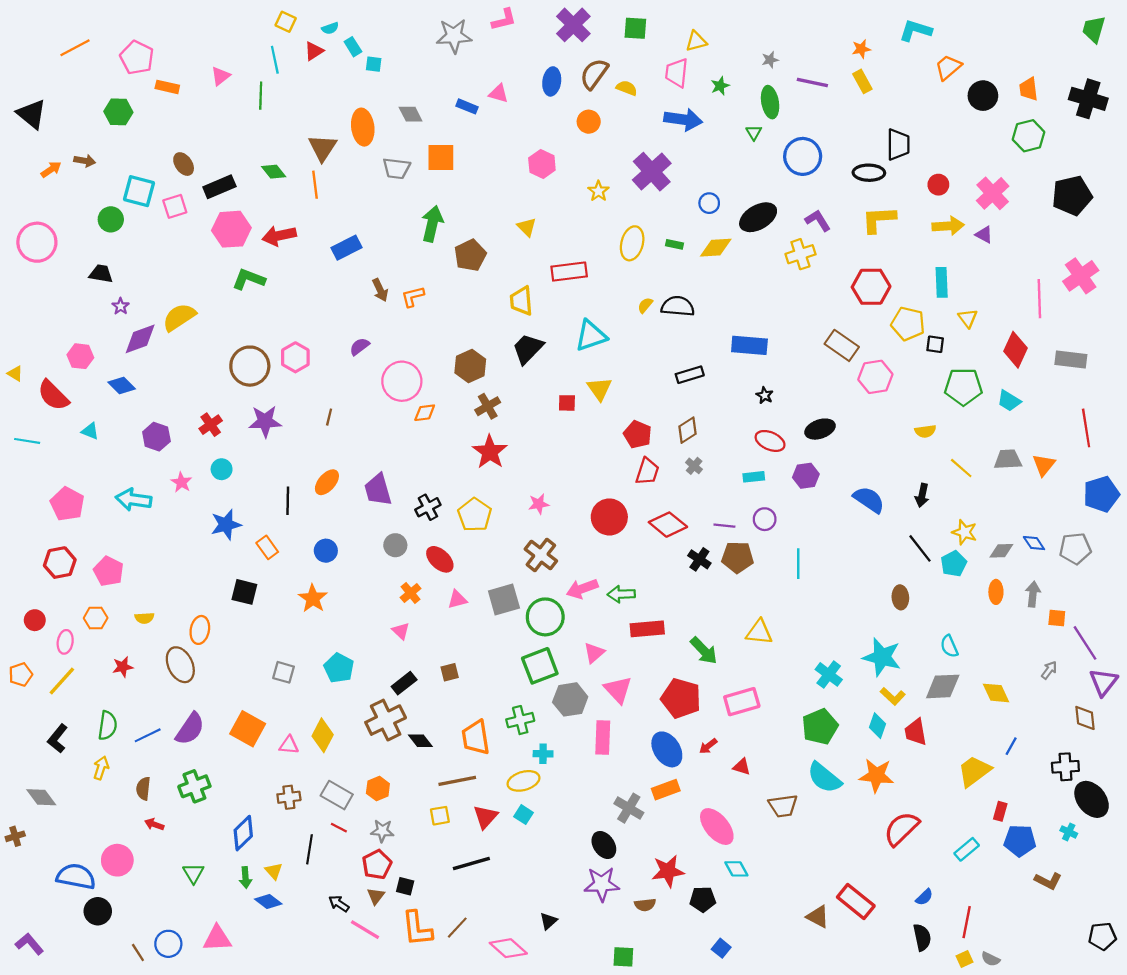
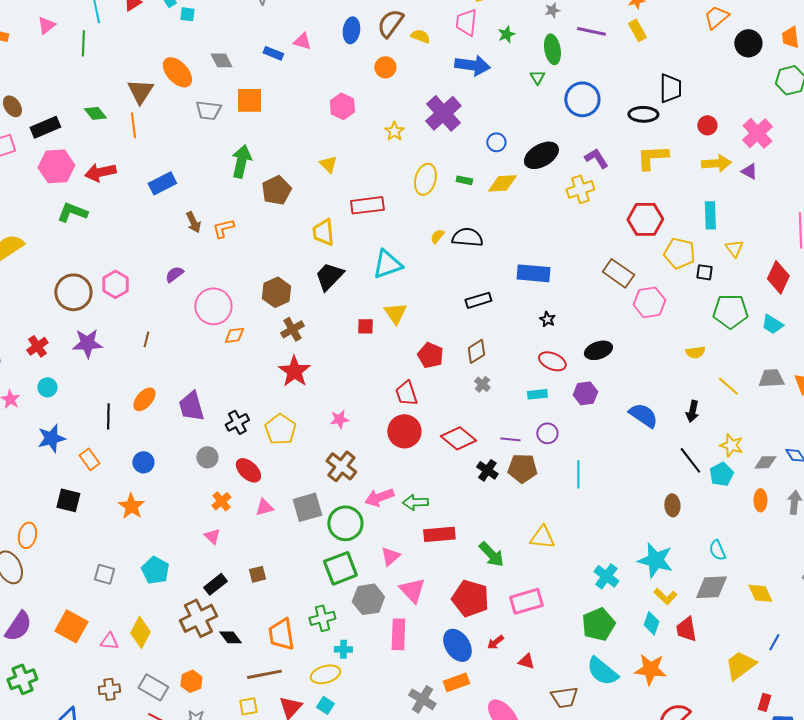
orange ellipse: (363, 127) -> (177, 72), turned -36
red trapezoid: (647, 471) -> (406, 393), moved, turned 144

